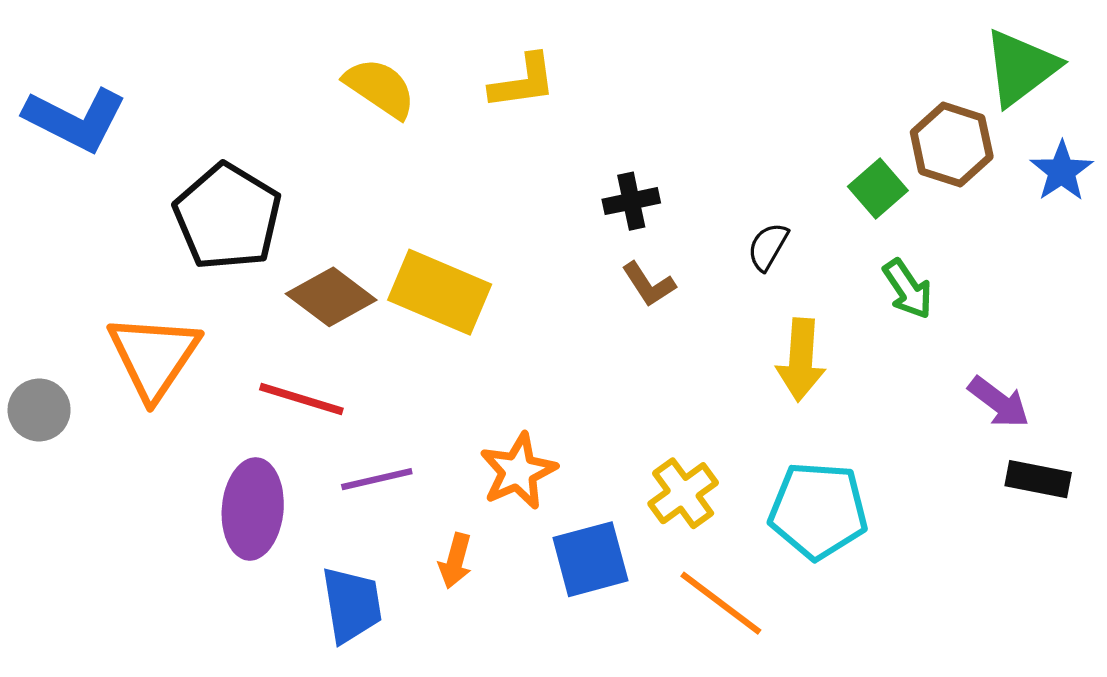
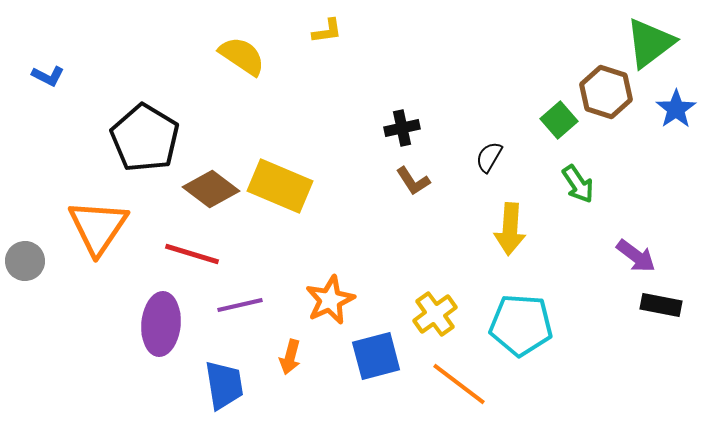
yellow L-shape: (523, 82) -> (327, 31), moved, size x0.7
blue L-shape: (75, 119) -> (48, 76), size x0.5

